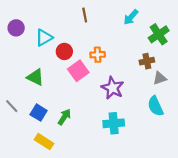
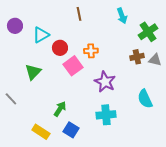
cyan arrow: (131, 17) -> (122, 16), turned -63
green triangle: (35, 77) -> (33, 72), turned 48
gray triangle: (160, 78) -> (155, 60), moved, turned 32
blue square: (39, 113) -> (71, 130), moved

